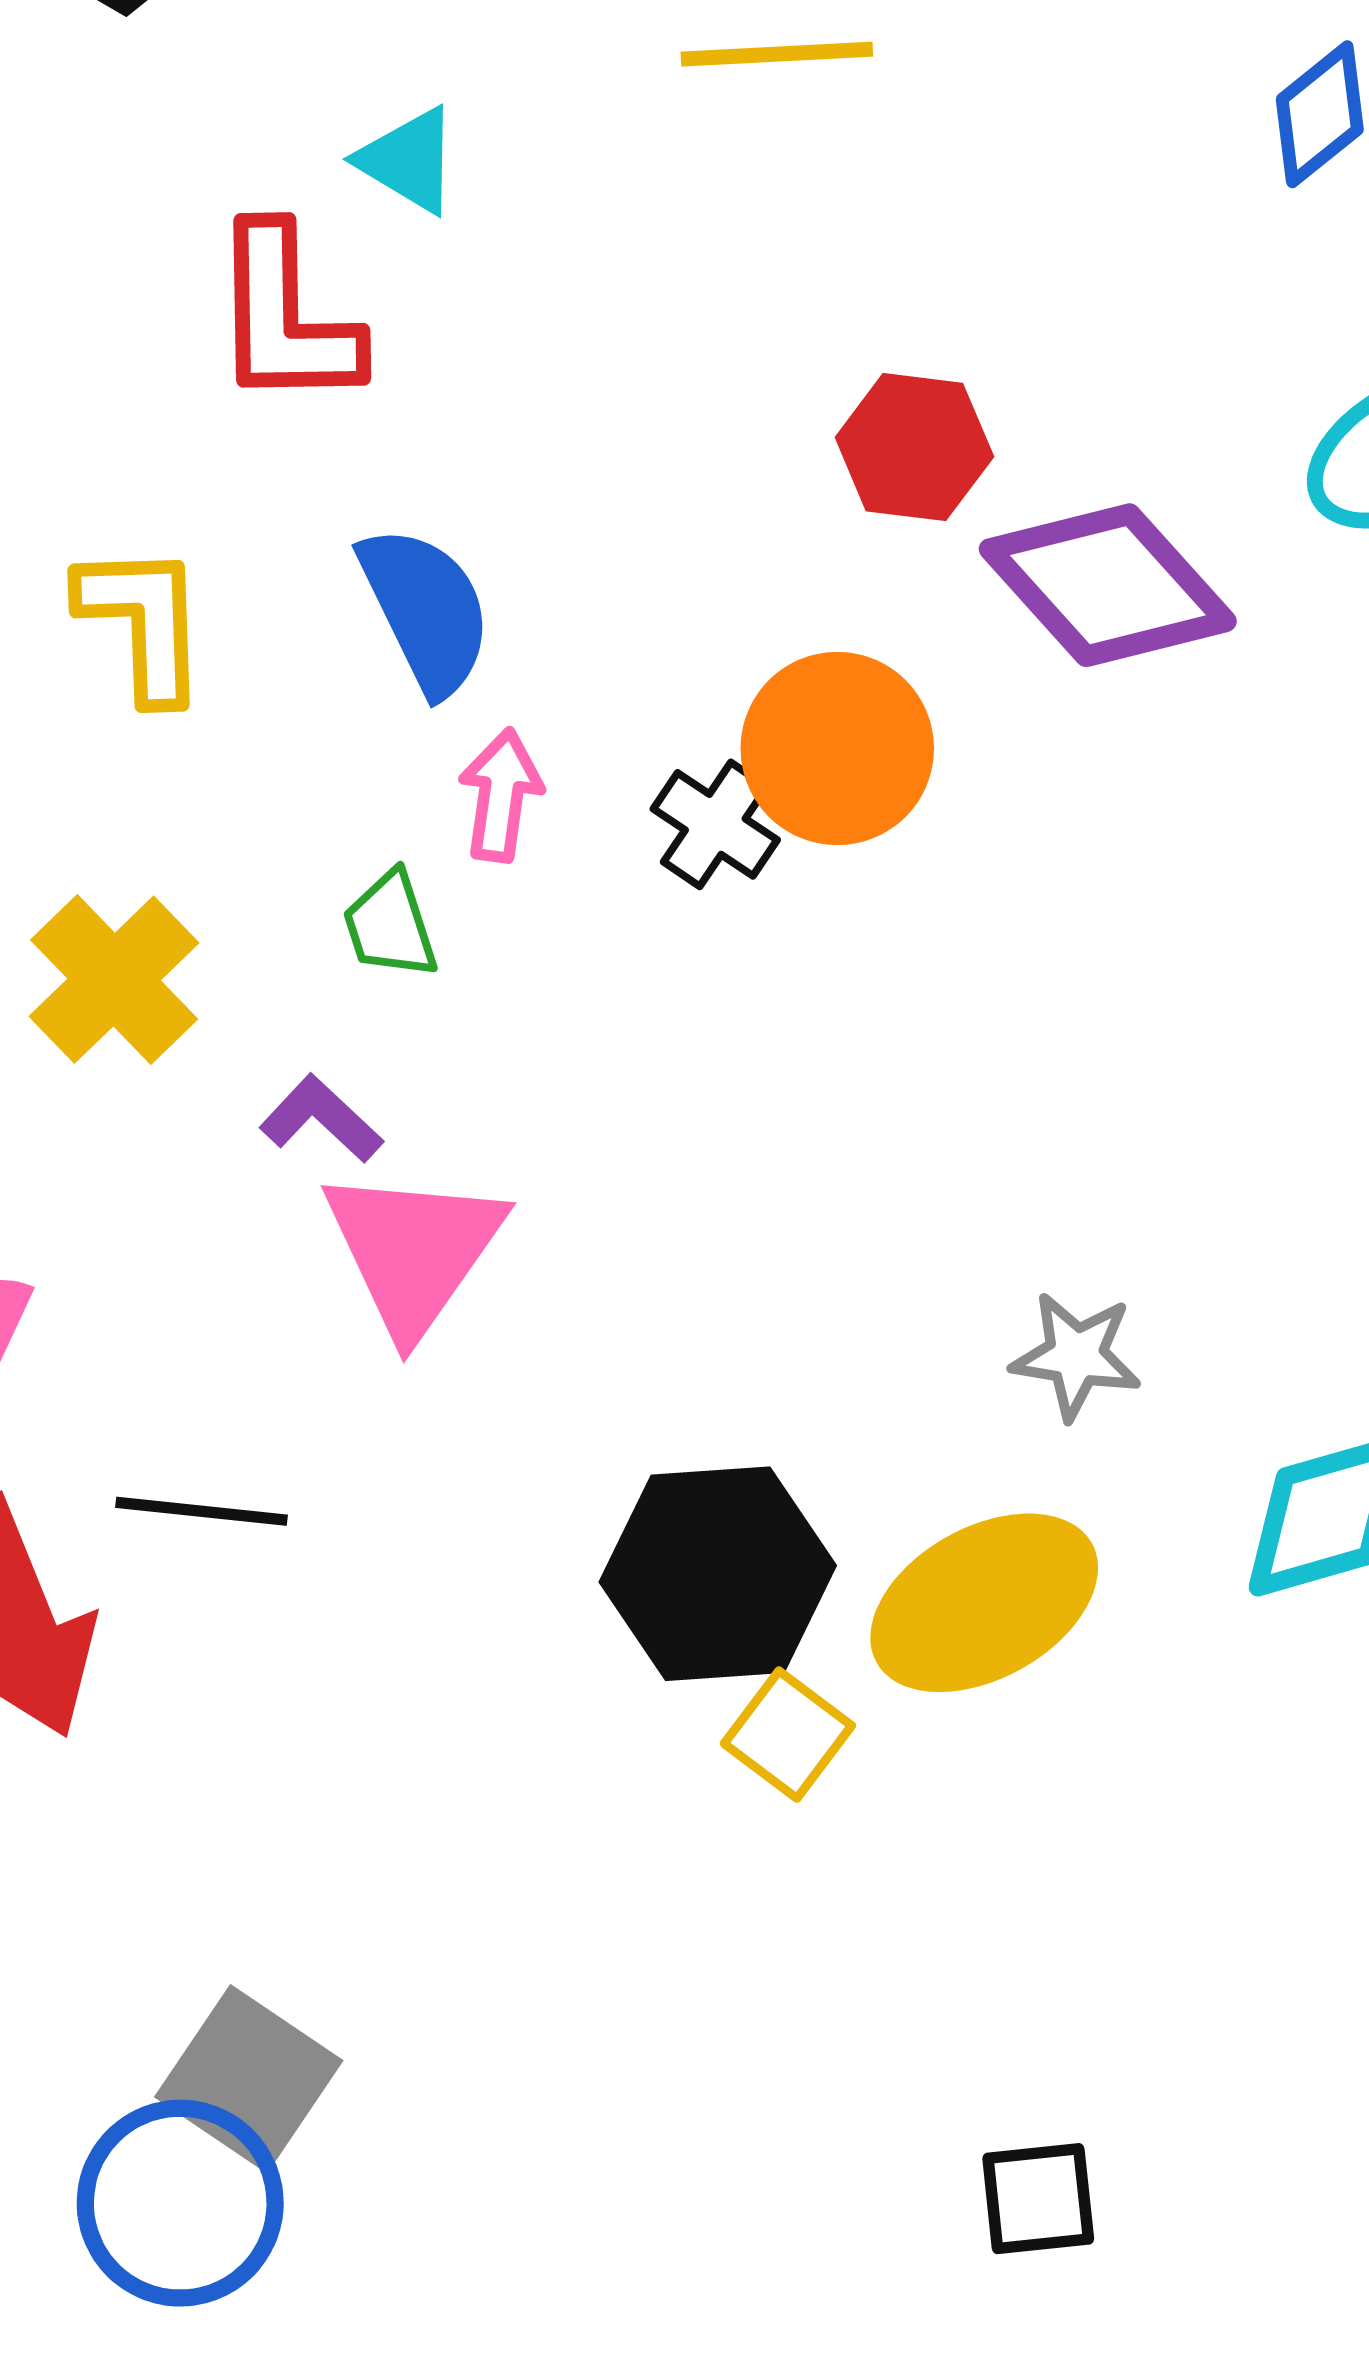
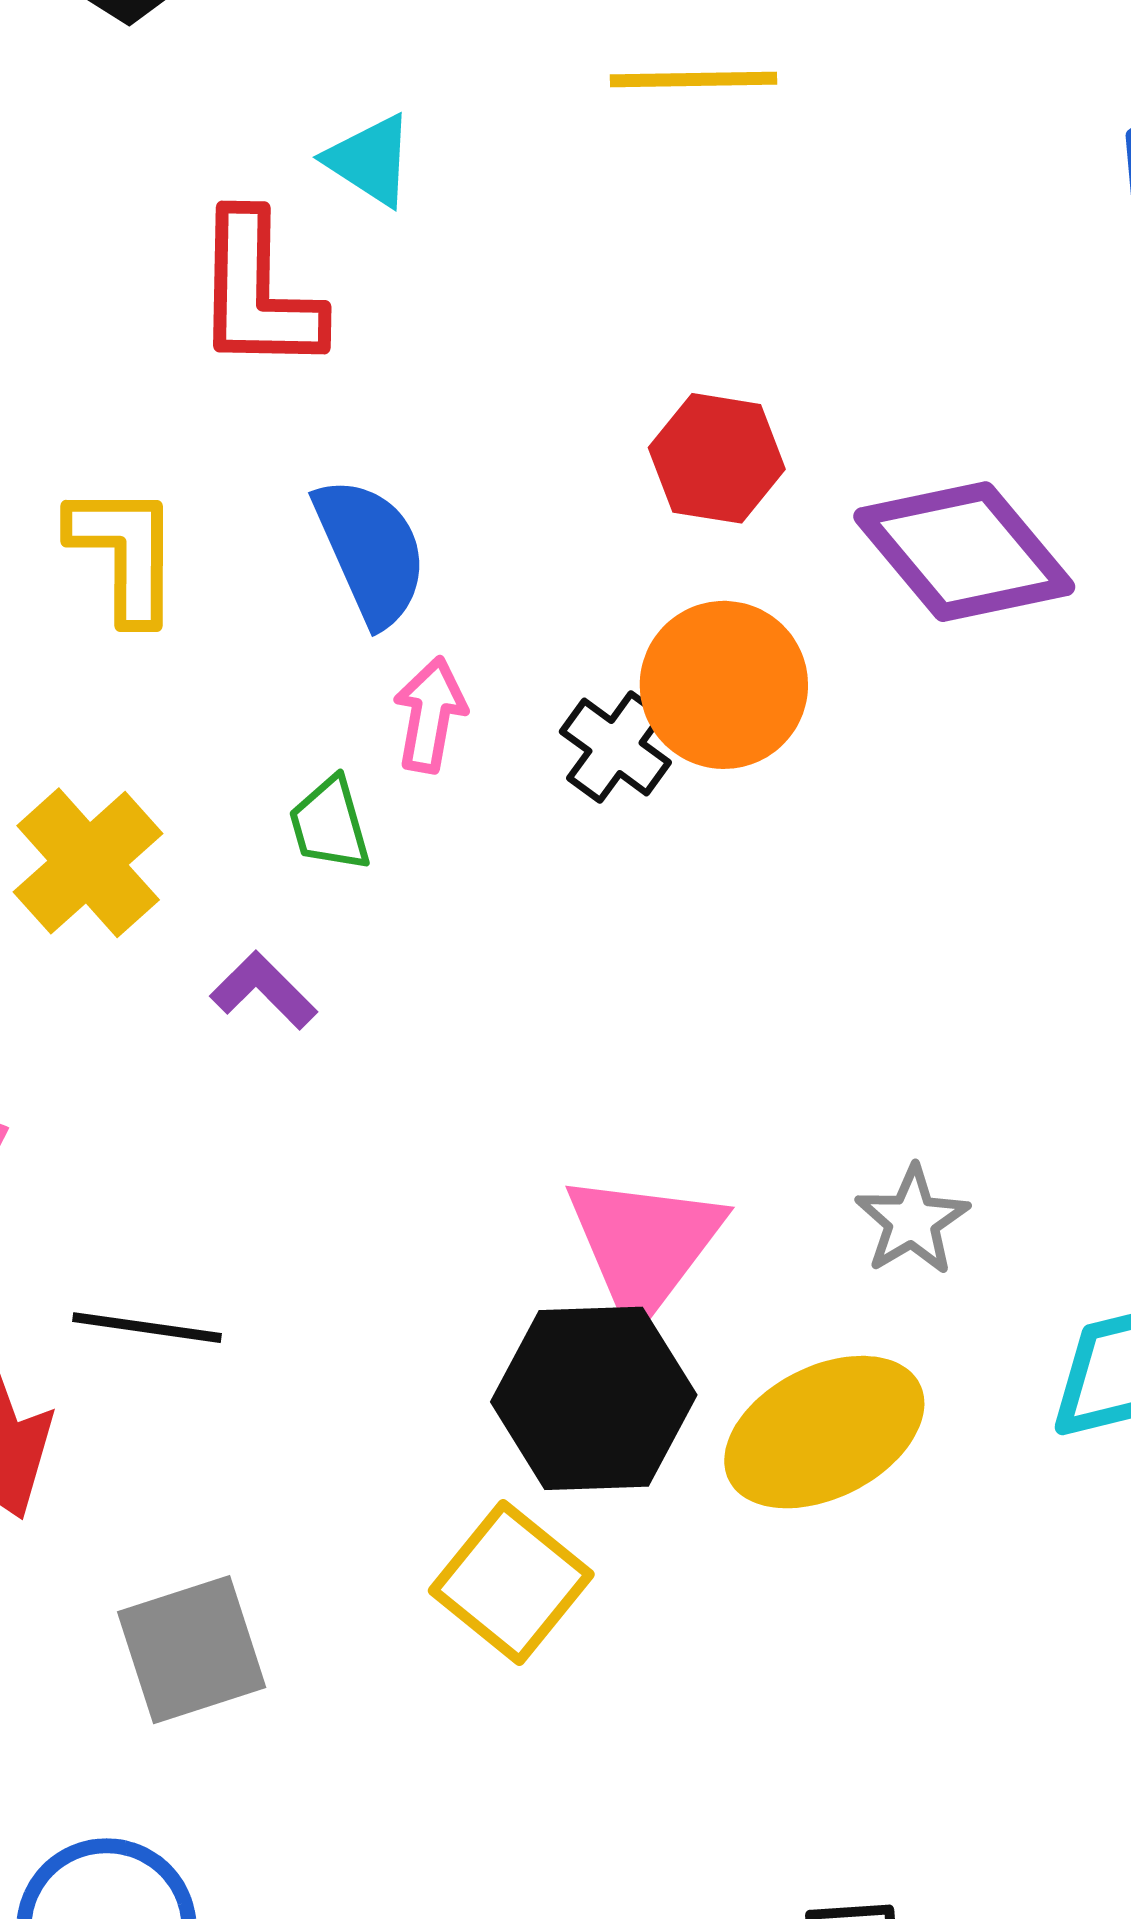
red hexagon: (914, 447) -> (717, 458), moved
pink triangle: (414, 1250) -> (644, 1245), moved
gray star: (1076, 1356) -> (912, 1220), turned 30
yellow square: (788, 1735) -> (511, 1583), moved, size x1.4
gray square: (249, 2079) -> (192, 1650), moved, turned 36

